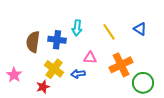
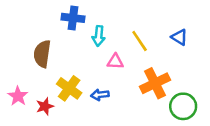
blue cross: (57, 40) -> (73, 18), moved
pink triangle: (90, 58) -> (115, 61), moved
red star: (43, 87) -> (45, 106), moved

